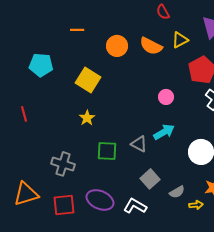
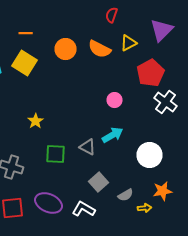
red semicircle: (163, 12) -> (112, 15), turned 49
yellow square: (88, 80) -> (24, 63), moved

